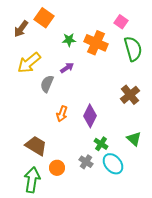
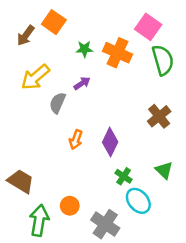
pink square: (121, 22) -> (148, 27), size x1.5
brown trapezoid: (36, 146) -> (21, 181), moved
gray cross: (86, 162) -> (105, 224), moved, size x1.6

